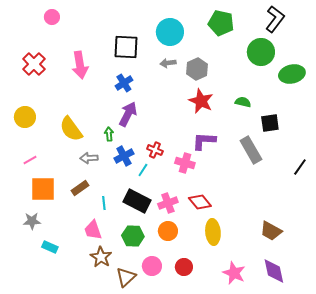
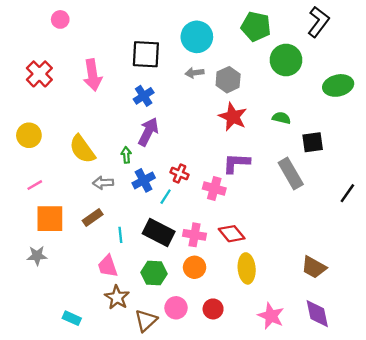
green circle: (261, 52) -> (286, 60), moved
pink cross: (168, 203) -> (195, 235), turned 30
cyan rectangle: (50, 247) -> (72, 318), moved

